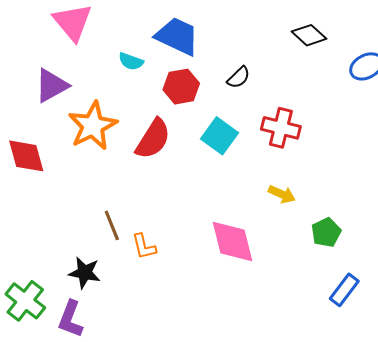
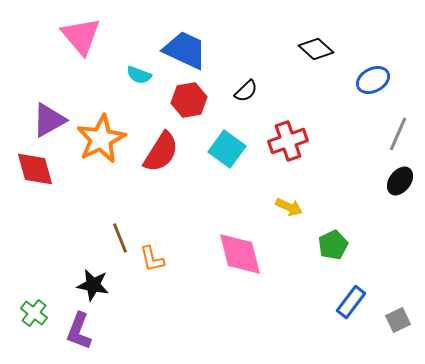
purple triangle: (51, 86) -> (49, 120), moved
red cross: (281, 128) -> (288, 141), turned -33
green cross: (25, 301) -> (34, 313), size x0.7

